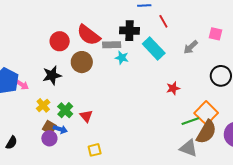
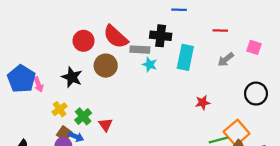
red line: (163, 21) -> (220, 30), moved, turned -64
cyan rectangle: (154, 48) -> (185, 57), turned 50
black star: (52, 75) -> (72, 77), turned 30
pink arrow: (22, 85) -> (38, 84), turned 32

